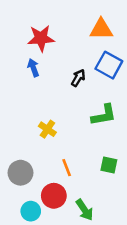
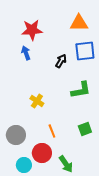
blue square: (109, 65) -> (85, 51), turned -35
green square: (109, 165) -> (85, 129), turned -32

